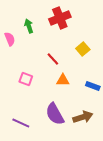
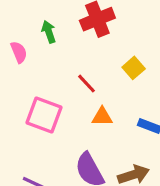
pink square: (26, 79) -> (44, 115), size x1.6

